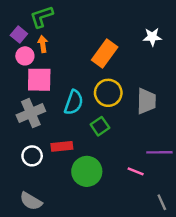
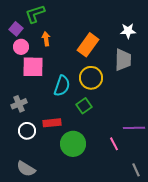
orange arrow: (43, 44) -> (46, 39), moved
gray trapezoid: (146, 101) -> (123, 60), moved
gray cross: (31, 113) -> (19, 104), moved, size x0.7
pink line: (136, 171) -> (114, 144), turned 40

